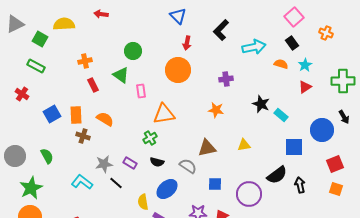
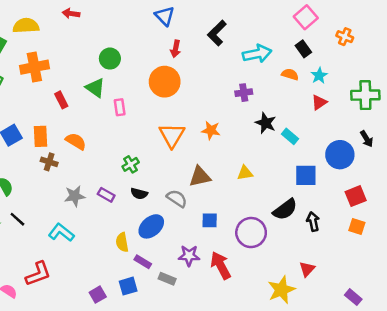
orange cross: (85, 61) -> (34, 67), moved, size x1.6
purple cross: (226, 79) -> (244, 93), moved
orange triangle: (164, 114) -> (172, 135), moved, turned -50
cyan L-shape: (82, 182) -> (61, 233), moved
black line: (116, 183) -> (17, 219), moved

